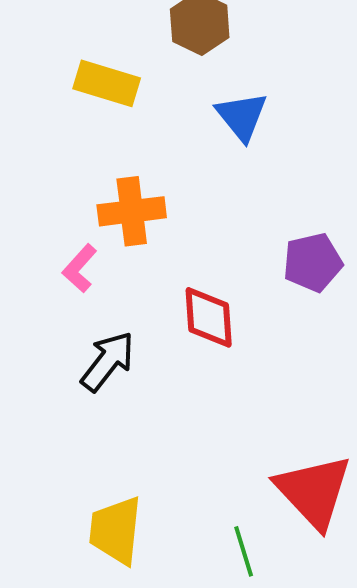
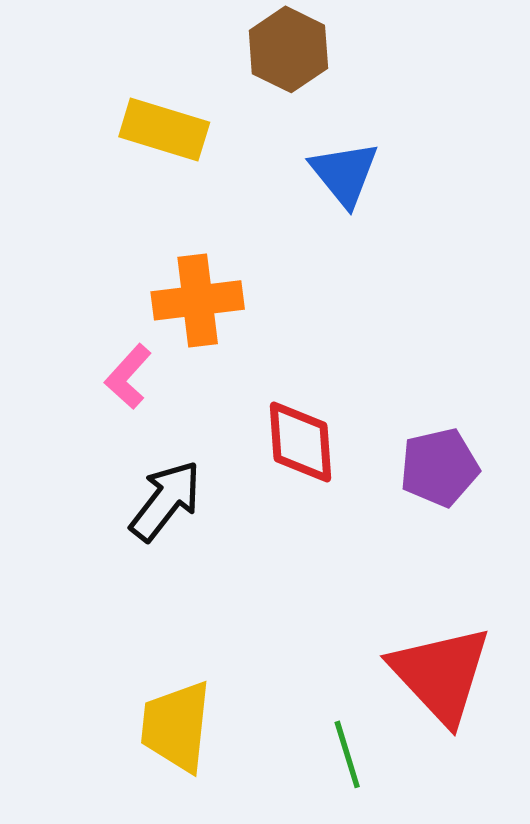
purple pentagon: (313, 262) -> (439, 467), moved

